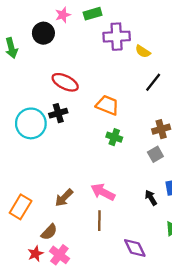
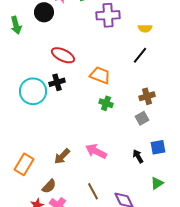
yellow semicircle: (143, 51) -> (145, 28), moved, turned -32
brown line: (99, 221) -> (93, 191), moved, turned -30

